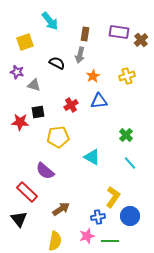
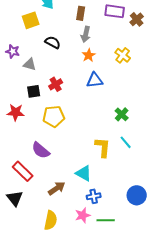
yellow square: (25, 42) -> (31, 20), moved
gray arrow: (80, 55) -> (86, 34), moved
yellow cross: (127, 76) -> (123, 55), turned -35
red cross: (71, 105) -> (56, 84), moved
red star: (20, 122) -> (16, 112), moved
cyan triangle: (92, 157) -> (84, 173), moved
yellow L-shape: (113, 197) -> (103, 147), moved, turned -30
blue circle: (130, 216) -> (137, 195), moved

